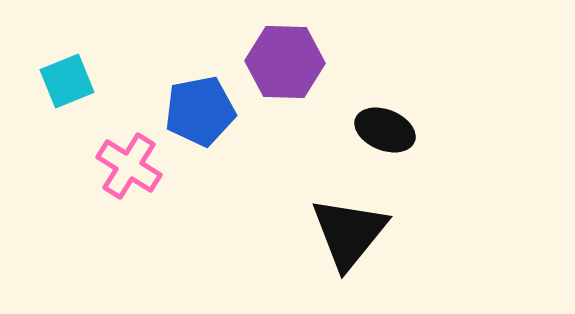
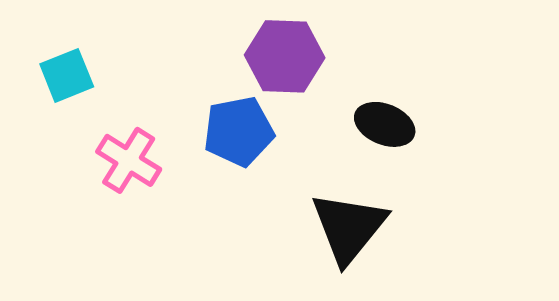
blue pentagon: (200, 111) -> (239, 131), moved

